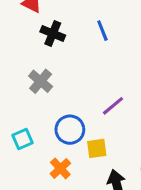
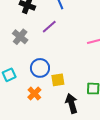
purple line: (113, 106) -> (49, 27), moved

